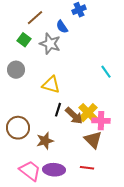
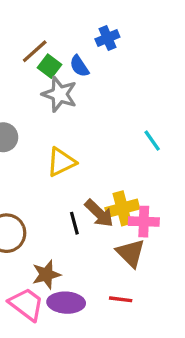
green square: (24, 40) -> (50, 66), moved
yellow triangle: (51, 85) -> (61, 162), turned -42
black line: (58, 110) -> (74, 223), moved, turned -32
yellow cross: (88, 113) -> (122, 208), turned 30
brown star: (45, 141) -> (46, 274), moved

